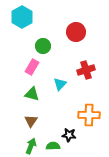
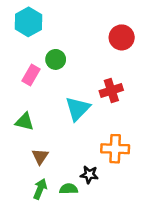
red circle: (76, 32) -> (122, 37), moved
pink rectangle: (32, 67) -> (31, 75), moved
cyan triangle: (60, 84) -> (78, 109), size x1.5
green triangle: (32, 94) -> (25, 122), moved

